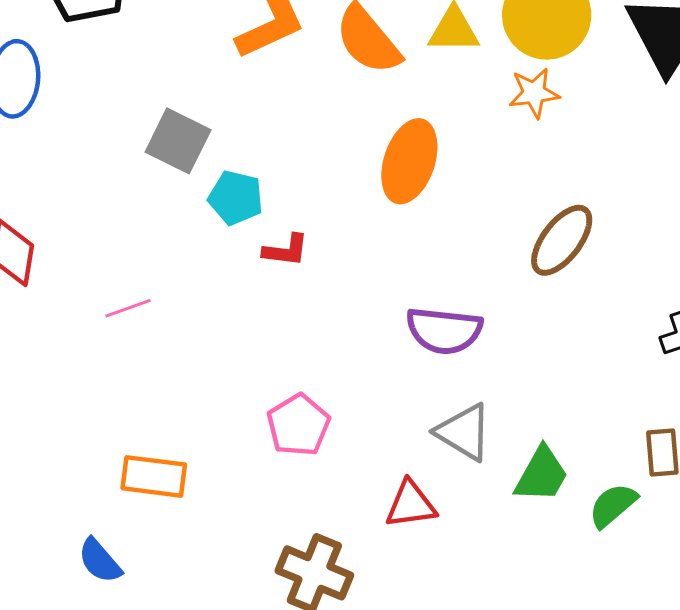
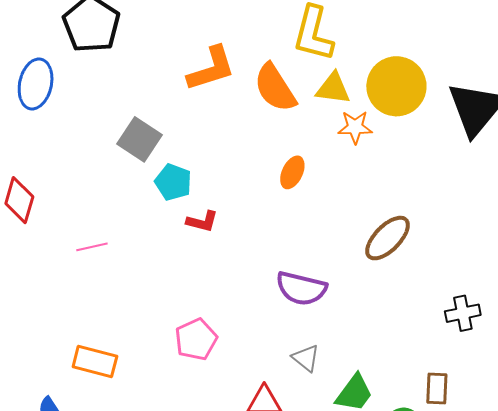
orange star: (534, 93) -> (355, 127), moved
orange ellipse: (409, 161) -> (292, 172), size x0.6
gray triangle: (464, 432) -> (306, 358), size x0.7

